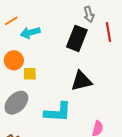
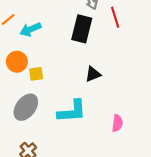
black triangle: (81, 81) -> (93, 74), size x0.7

